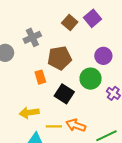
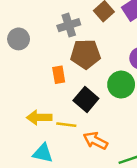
gray cross: (32, 37) -> (69, 25), moved
yellow line: (54, 126) -> (66, 125), moved

